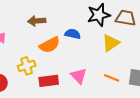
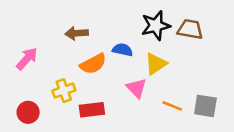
yellow triangle: (111, 43) -> (156, 64), moved
pink triangle: (79, 76) -> (137, 88), moved

